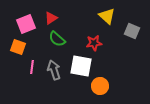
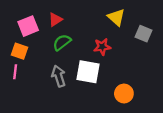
green semicircle: (57, 39) -> (62, 42), turned 102
pink line: (32, 67) -> (15, 72), moved
orange circle: (100, 86) -> (124, 94), moved

